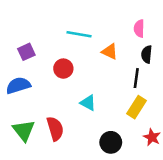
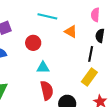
cyan triangle: (88, 103) -> (43, 68), moved, turned -32
red semicircle: (55, 129) -> (47, 90), moved

